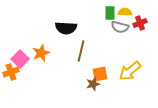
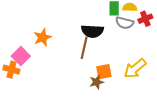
black semicircle: (66, 28) -> (92, 31), moved
orange star: (41, 53) -> (43, 37), moved
orange cross: (11, 72) -> (11, 70), turned 35

